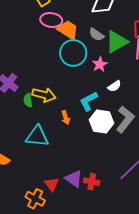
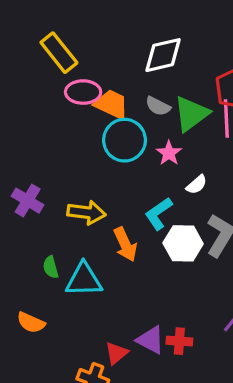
green semicircle: (28, 100) -> (51, 267), moved
orange arrow: (66, 118) -> (125, 244), size x1.5
red triangle: (52, 184) -> (116, 353), turned 35

